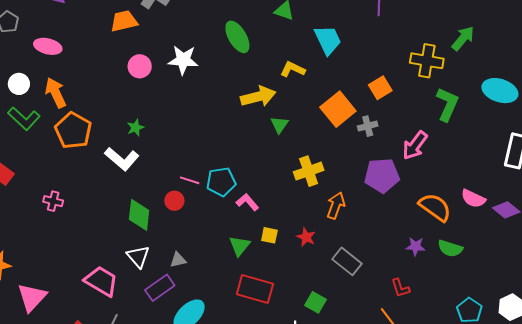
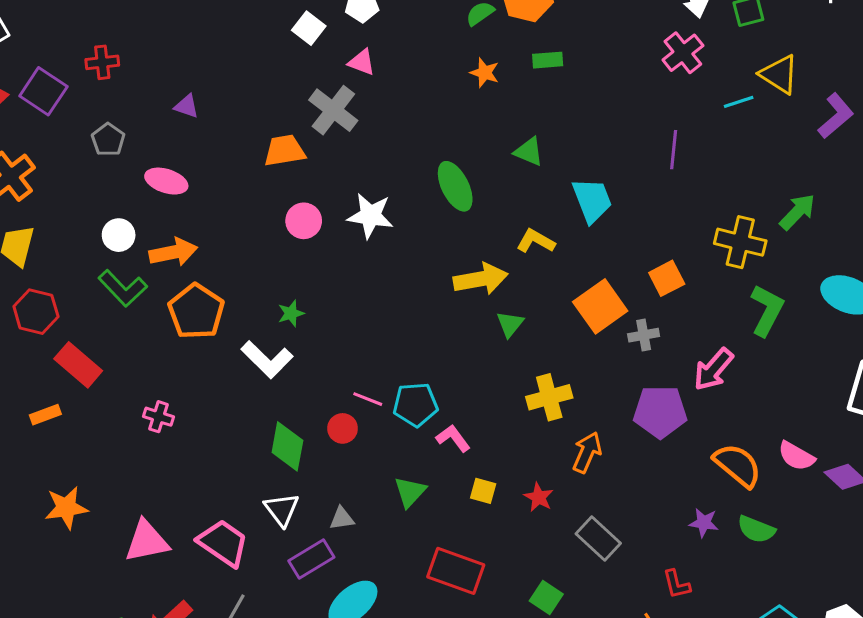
orange arrow: (56, 93) -> (173, 252), turned 100
green triangle: (240, 246) -> (410, 492), moved
pink triangle: (32, 297) -> (147, 541), moved, turned 32

